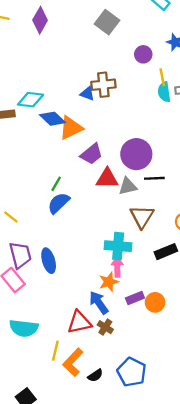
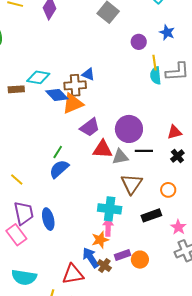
brown cross: (103, 85) -> (75, 85), moved
brown cross: (105, 327) -> (104, 266), moved

